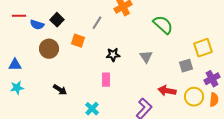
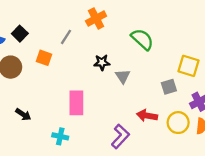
yellow square: (203, 48) -> (189, 66), turned 36
black star: (113, 55) -> (102, 62), moved
pink rectangle: (106, 80) -> (76, 103), size x1.5
cyan cross: (92, 109) -> (60, 136), turned -32

